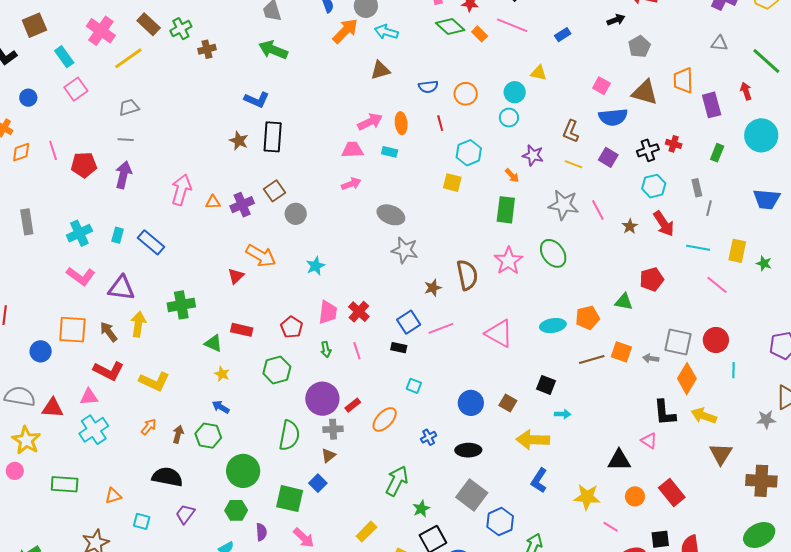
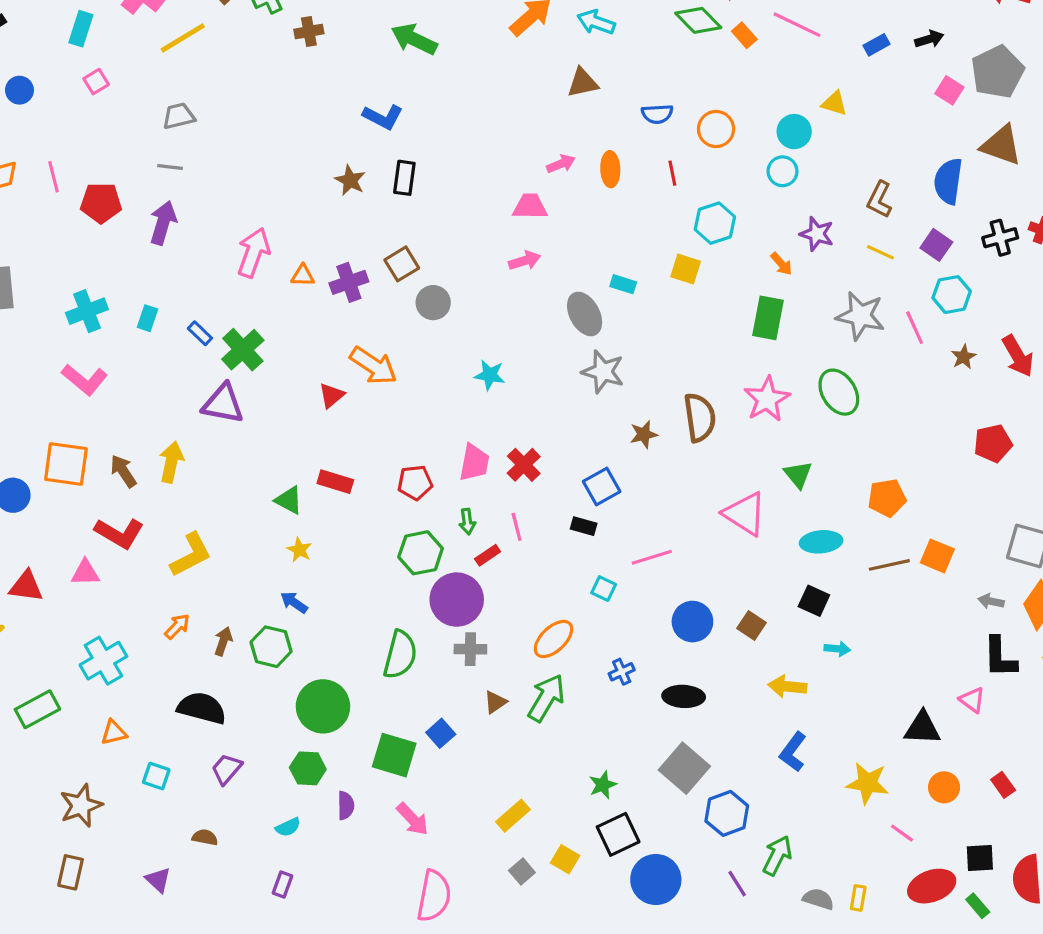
black arrow: (616, 20) -> (929, 39), moved
gray pentagon: (639, 47) -> (997, 72), size x1.5
cyan rectangle: (64, 57) -> (81, 29), turned 50
pink square: (601, 86) -> (949, 90), moved
pink square: (76, 89) -> (96, 82), size x0.7
blue semicircle: (613, 117) -> (948, 181), turned 100
pink arrow: (370, 122) -> (561, 164), size x0.7
black rectangle: (273, 137) -> (404, 178), size x0.7
cyan rectangle: (390, 152) -> (623, 284), moved
cyan hexagon: (654, 186) -> (952, 295), moved
gray ellipse: (391, 215) -> (585, 314), turned 36
blue rectangle: (151, 242) -> (200, 333), size x0.6
cyan star: (315, 266) -> (490, 375), moved, turned 30
purple triangle: (121, 288) -> (223, 404), moved
green triangle: (624, 302) -> (798, 475), moved, turned 36
green cross: (181, 305) -> (243, 350), moved, turned -36
cyan ellipse: (553, 326) -> (821, 542), moved
red pentagon: (292, 327) -> (415, 483), turned 30
pink line: (441, 328) -> (652, 557), moved
gray arrow: (651, 358) -> (991, 601), moved
green hexagon: (277, 370) -> (421, 553), moved
yellow L-shape: (154, 381) -> (191, 555), turned -56
red rectangle: (353, 405) -> (488, 555), moved
cyan cross: (94, 430) -> (103, 661), moved
yellow arrow: (533, 440) -> (787, 687), size x0.7
brown triangle: (328, 455) -> (495, 702), moved
green arrow: (397, 481) -> (546, 698), moved
green rectangle: (65, 484) -> (37, 709), turned -36
red rectangle: (672, 493) -> (1003, 785), size x0.6

